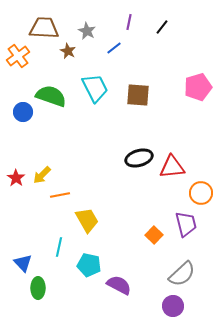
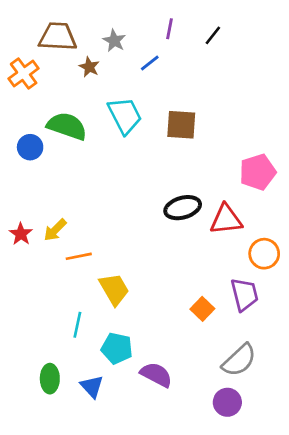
pink pentagon: (198, 87) -> (258, 172), moved
blue triangle: (23, 263) -> (92, 386), moved

